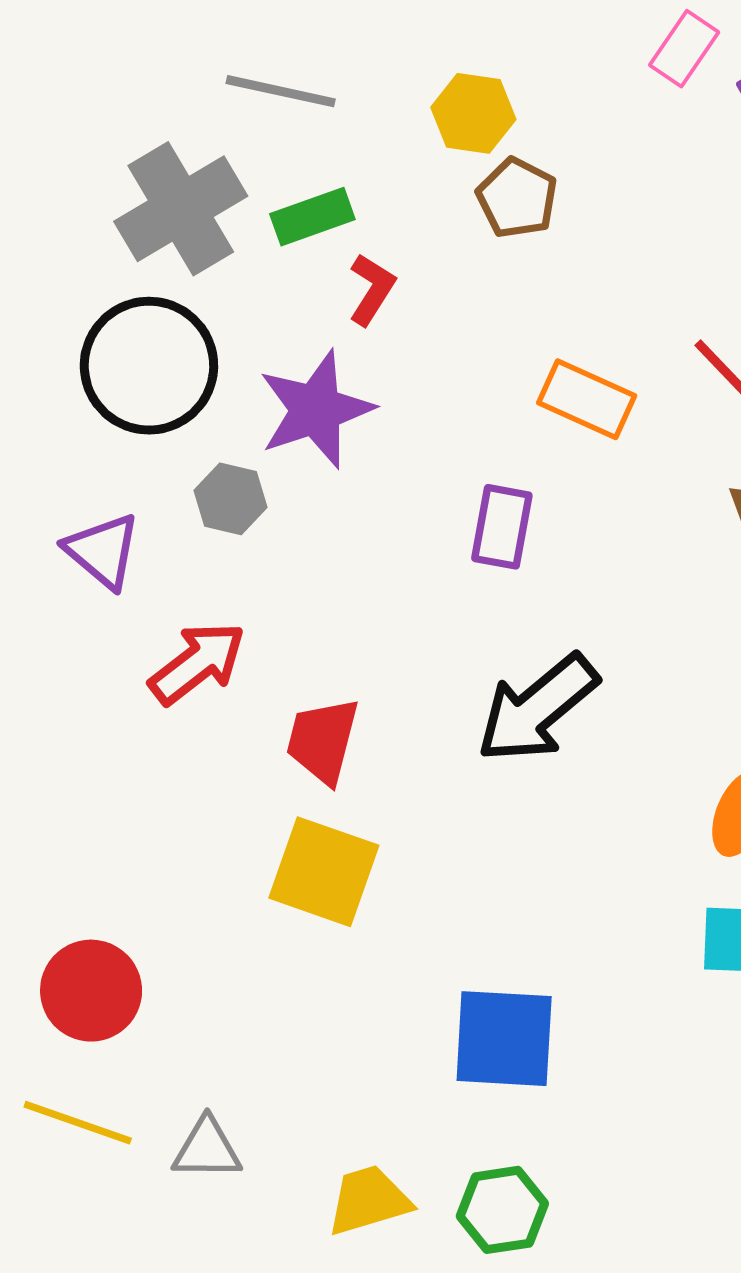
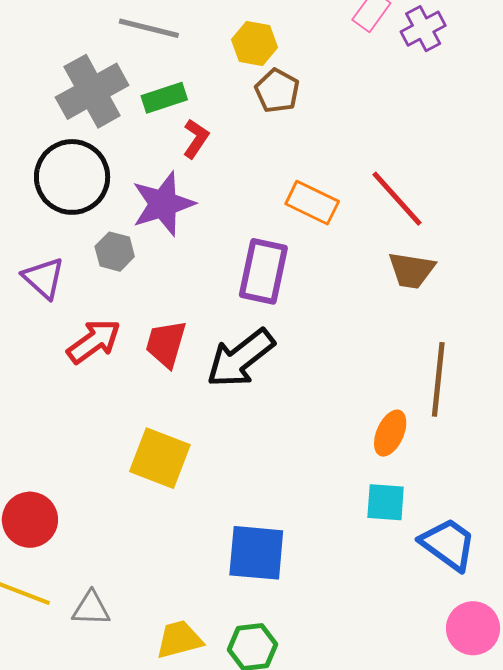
purple rectangle: (502, 527) -> (263, 271), size x1.4
black arrow: (537, 709) -> (240, 358), moved
red trapezoid: (323, 741) -> (166, 344), moved

